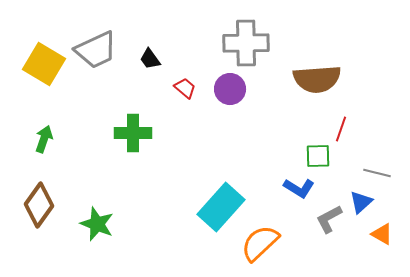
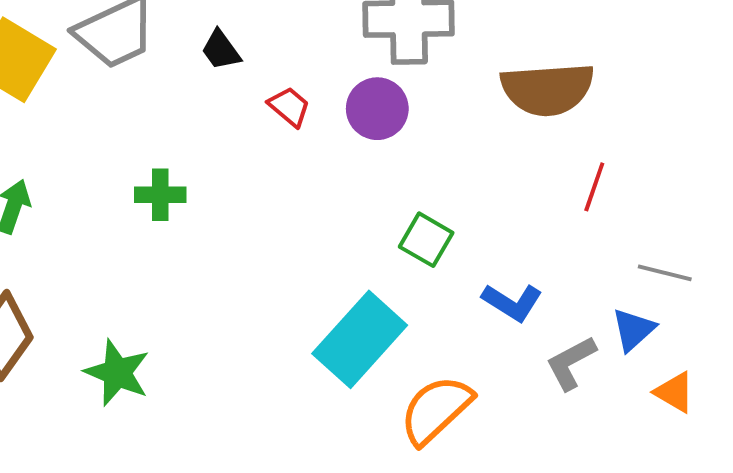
green cross: (133, 133) -> (160, 195), moved, size x0.7
green square: (318, 156) -> (426, 240), moved, turned 32

